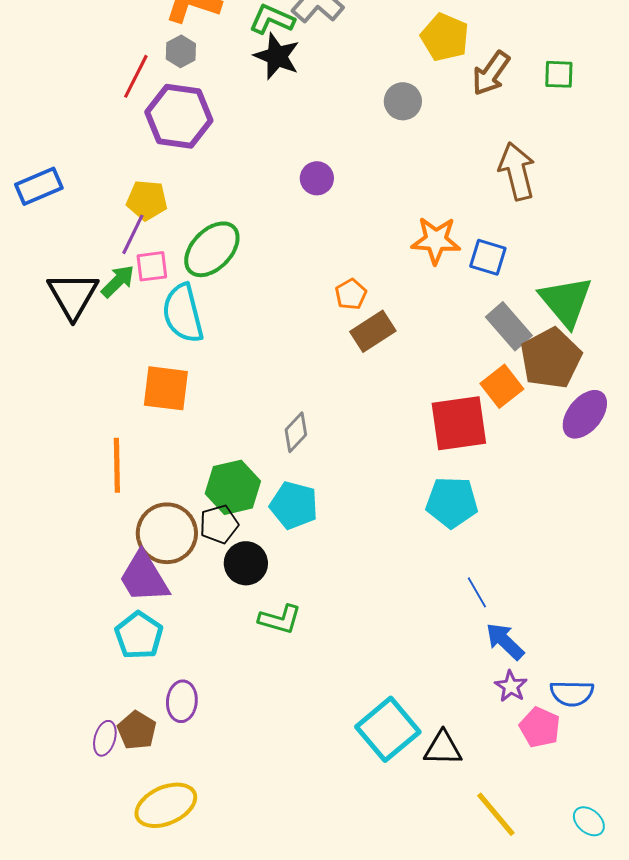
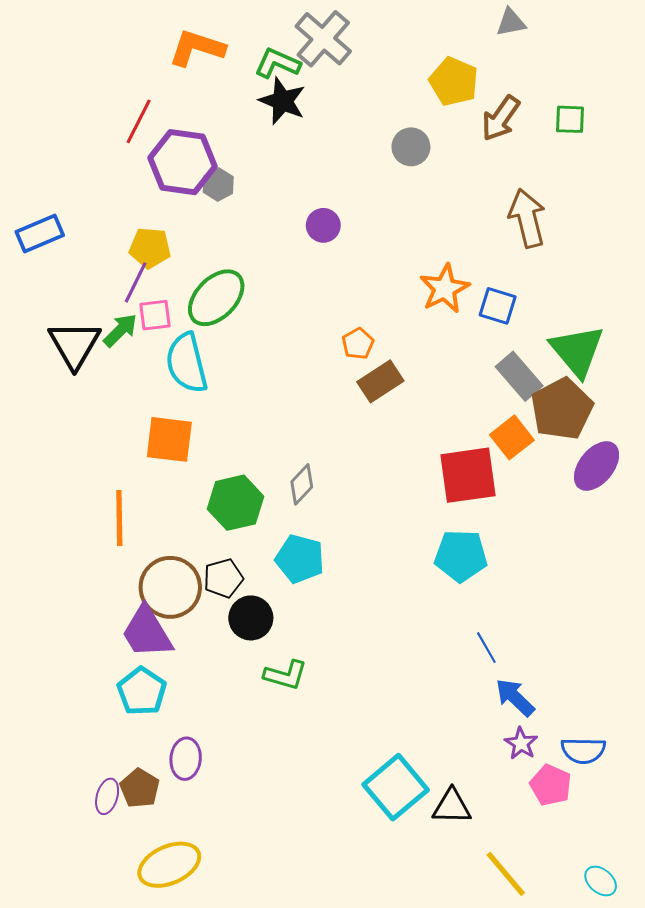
gray hexagon: (181, 51) -> (218, 185), moved
orange star: (436, 240) -> (445, 289), turned -30
green hexagon: (233, 487) -> (236, 503), moved

